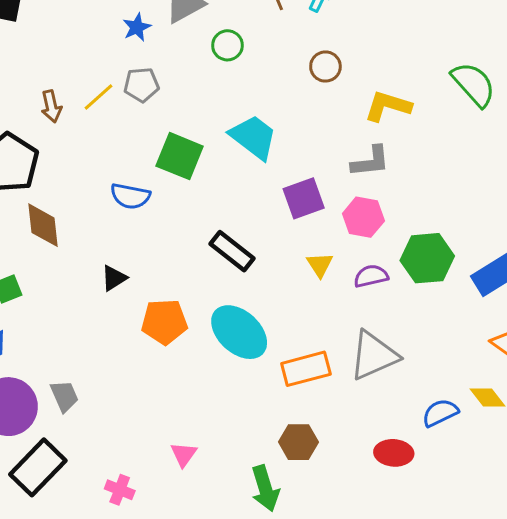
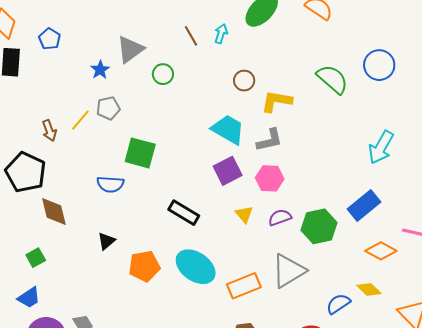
brown circle: (325, 67) -> (244, 81), moved
cyan trapezoid: (253, 137) -> (228, 129), moved
green hexagon: (427, 258) -> (319, 226), moved

